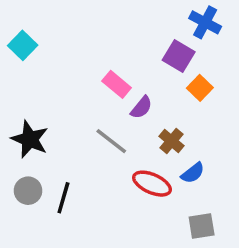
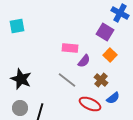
cyan square: (23, 45) -> (17, 26), turned 35
pink rectangle: (117, 84) -> (70, 48), turned -35
orange square: (200, 88) -> (110, 55), moved

